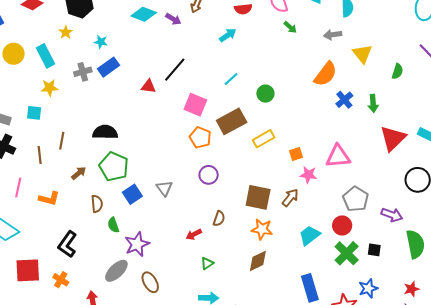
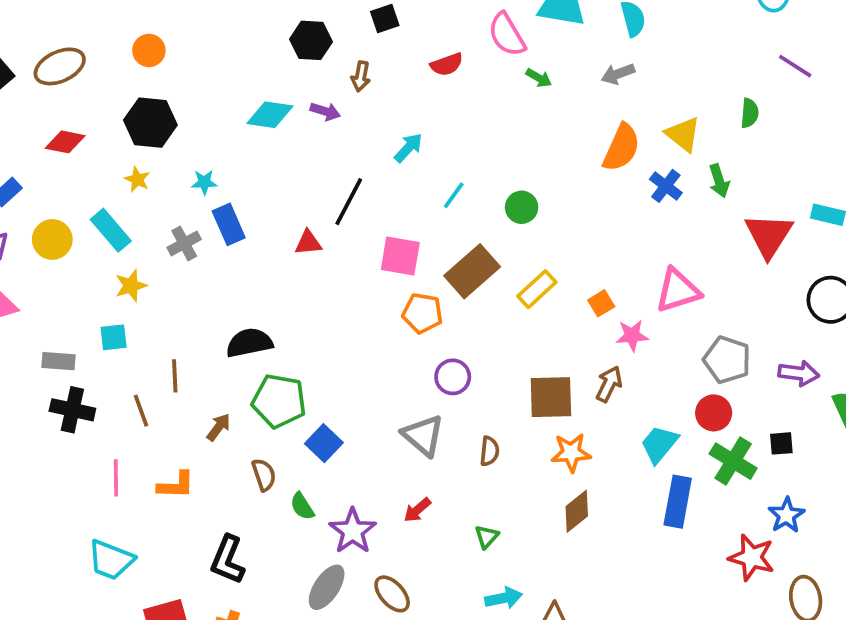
cyan arrow: (228, 35) -> (408, 148), moved
yellow triangle: (362, 54) -> (683, 134), moved
blue rectangle: (109, 67) -> (229, 224), turned -65
gray triangle: (164, 188) -> (423, 435), moved, size x1.4
red arrow: (194, 234) -> (417, 510), moved
blue rectangle: (310, 288) -> (678, 502), moved, turned 40

